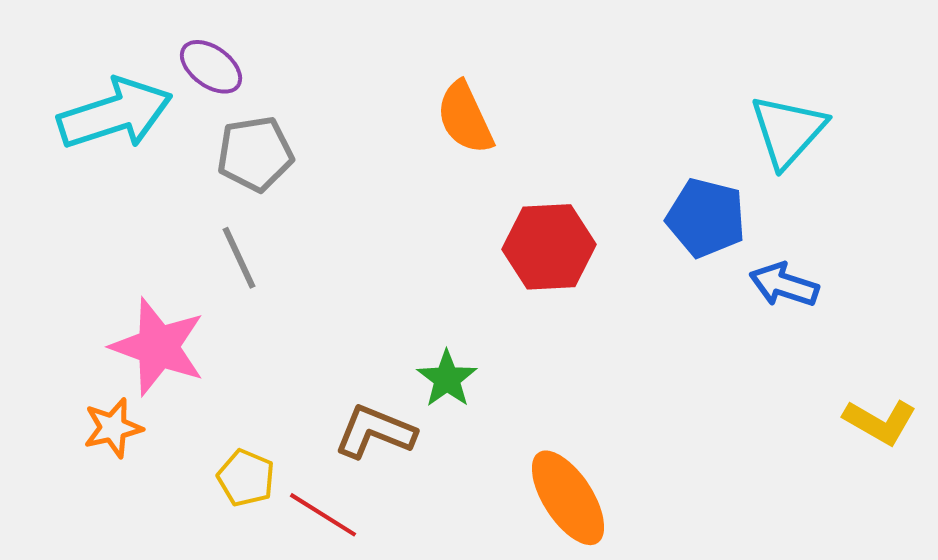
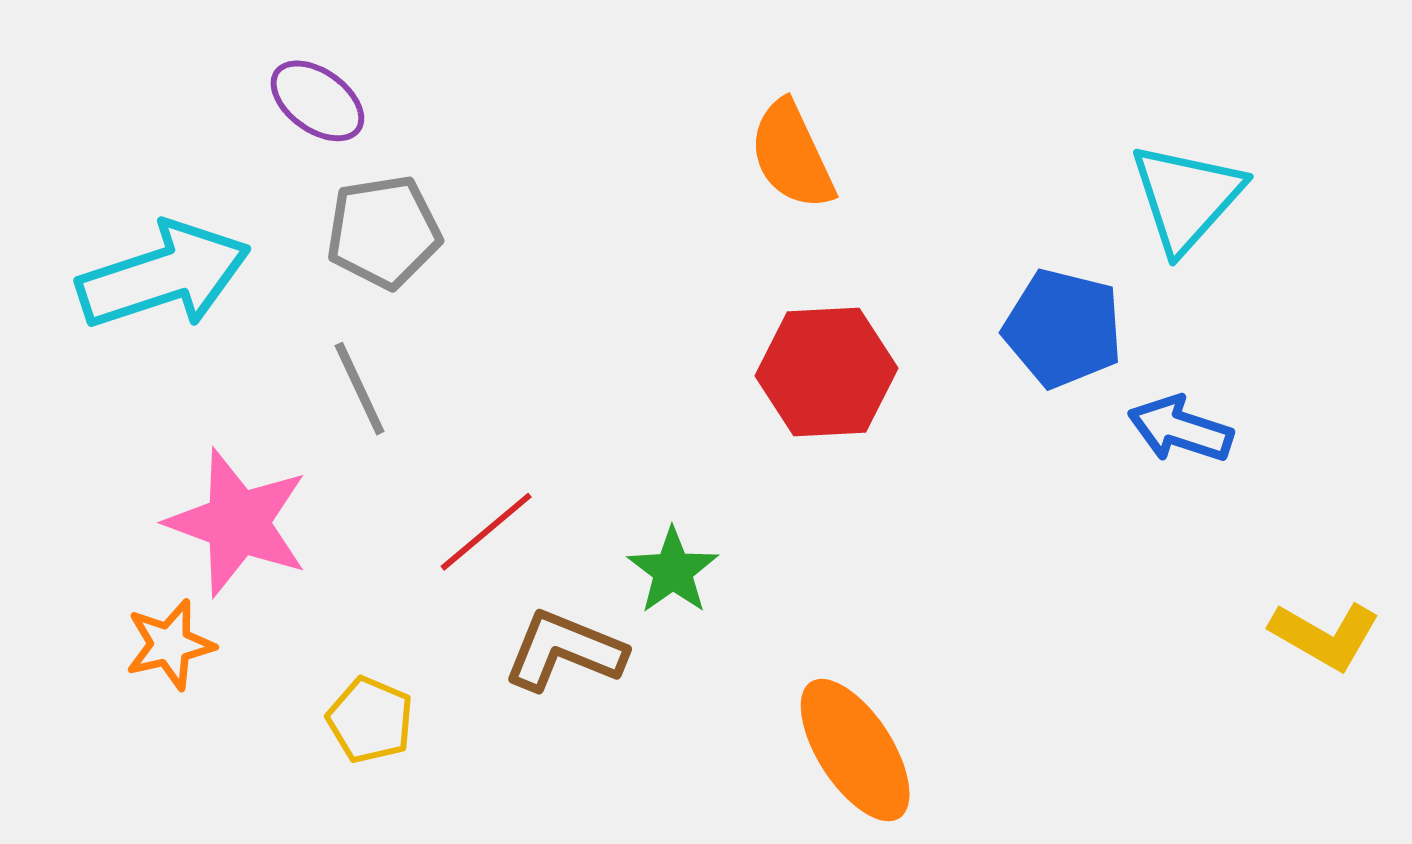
cyan arrow: (115, 114) -> (164, 276), moved
orange semicircle: (465, 118) -> (792, 155), moved
red line: (323, 515) -> (486, 532), moved, turned -72

